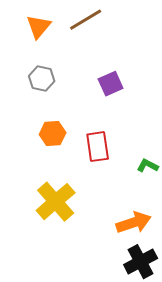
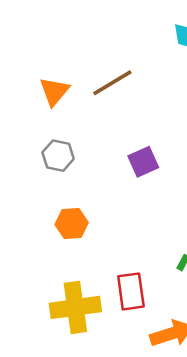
red rectangle: (98, 147) -> (131, 291), moved
yellow cross: (56, 202) -> (75, 307), turned 33

